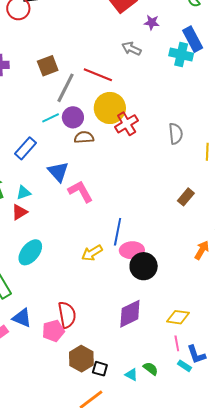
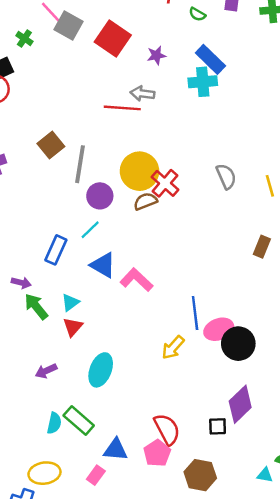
red line: (98, 75) -> (122, 108), moved
cyan line: (51, 118) -> (90, 230), moved
brown semicircle: (84, 137) -> (145, 201), moved
black square: (100, 369) -> (218, 426), moved

